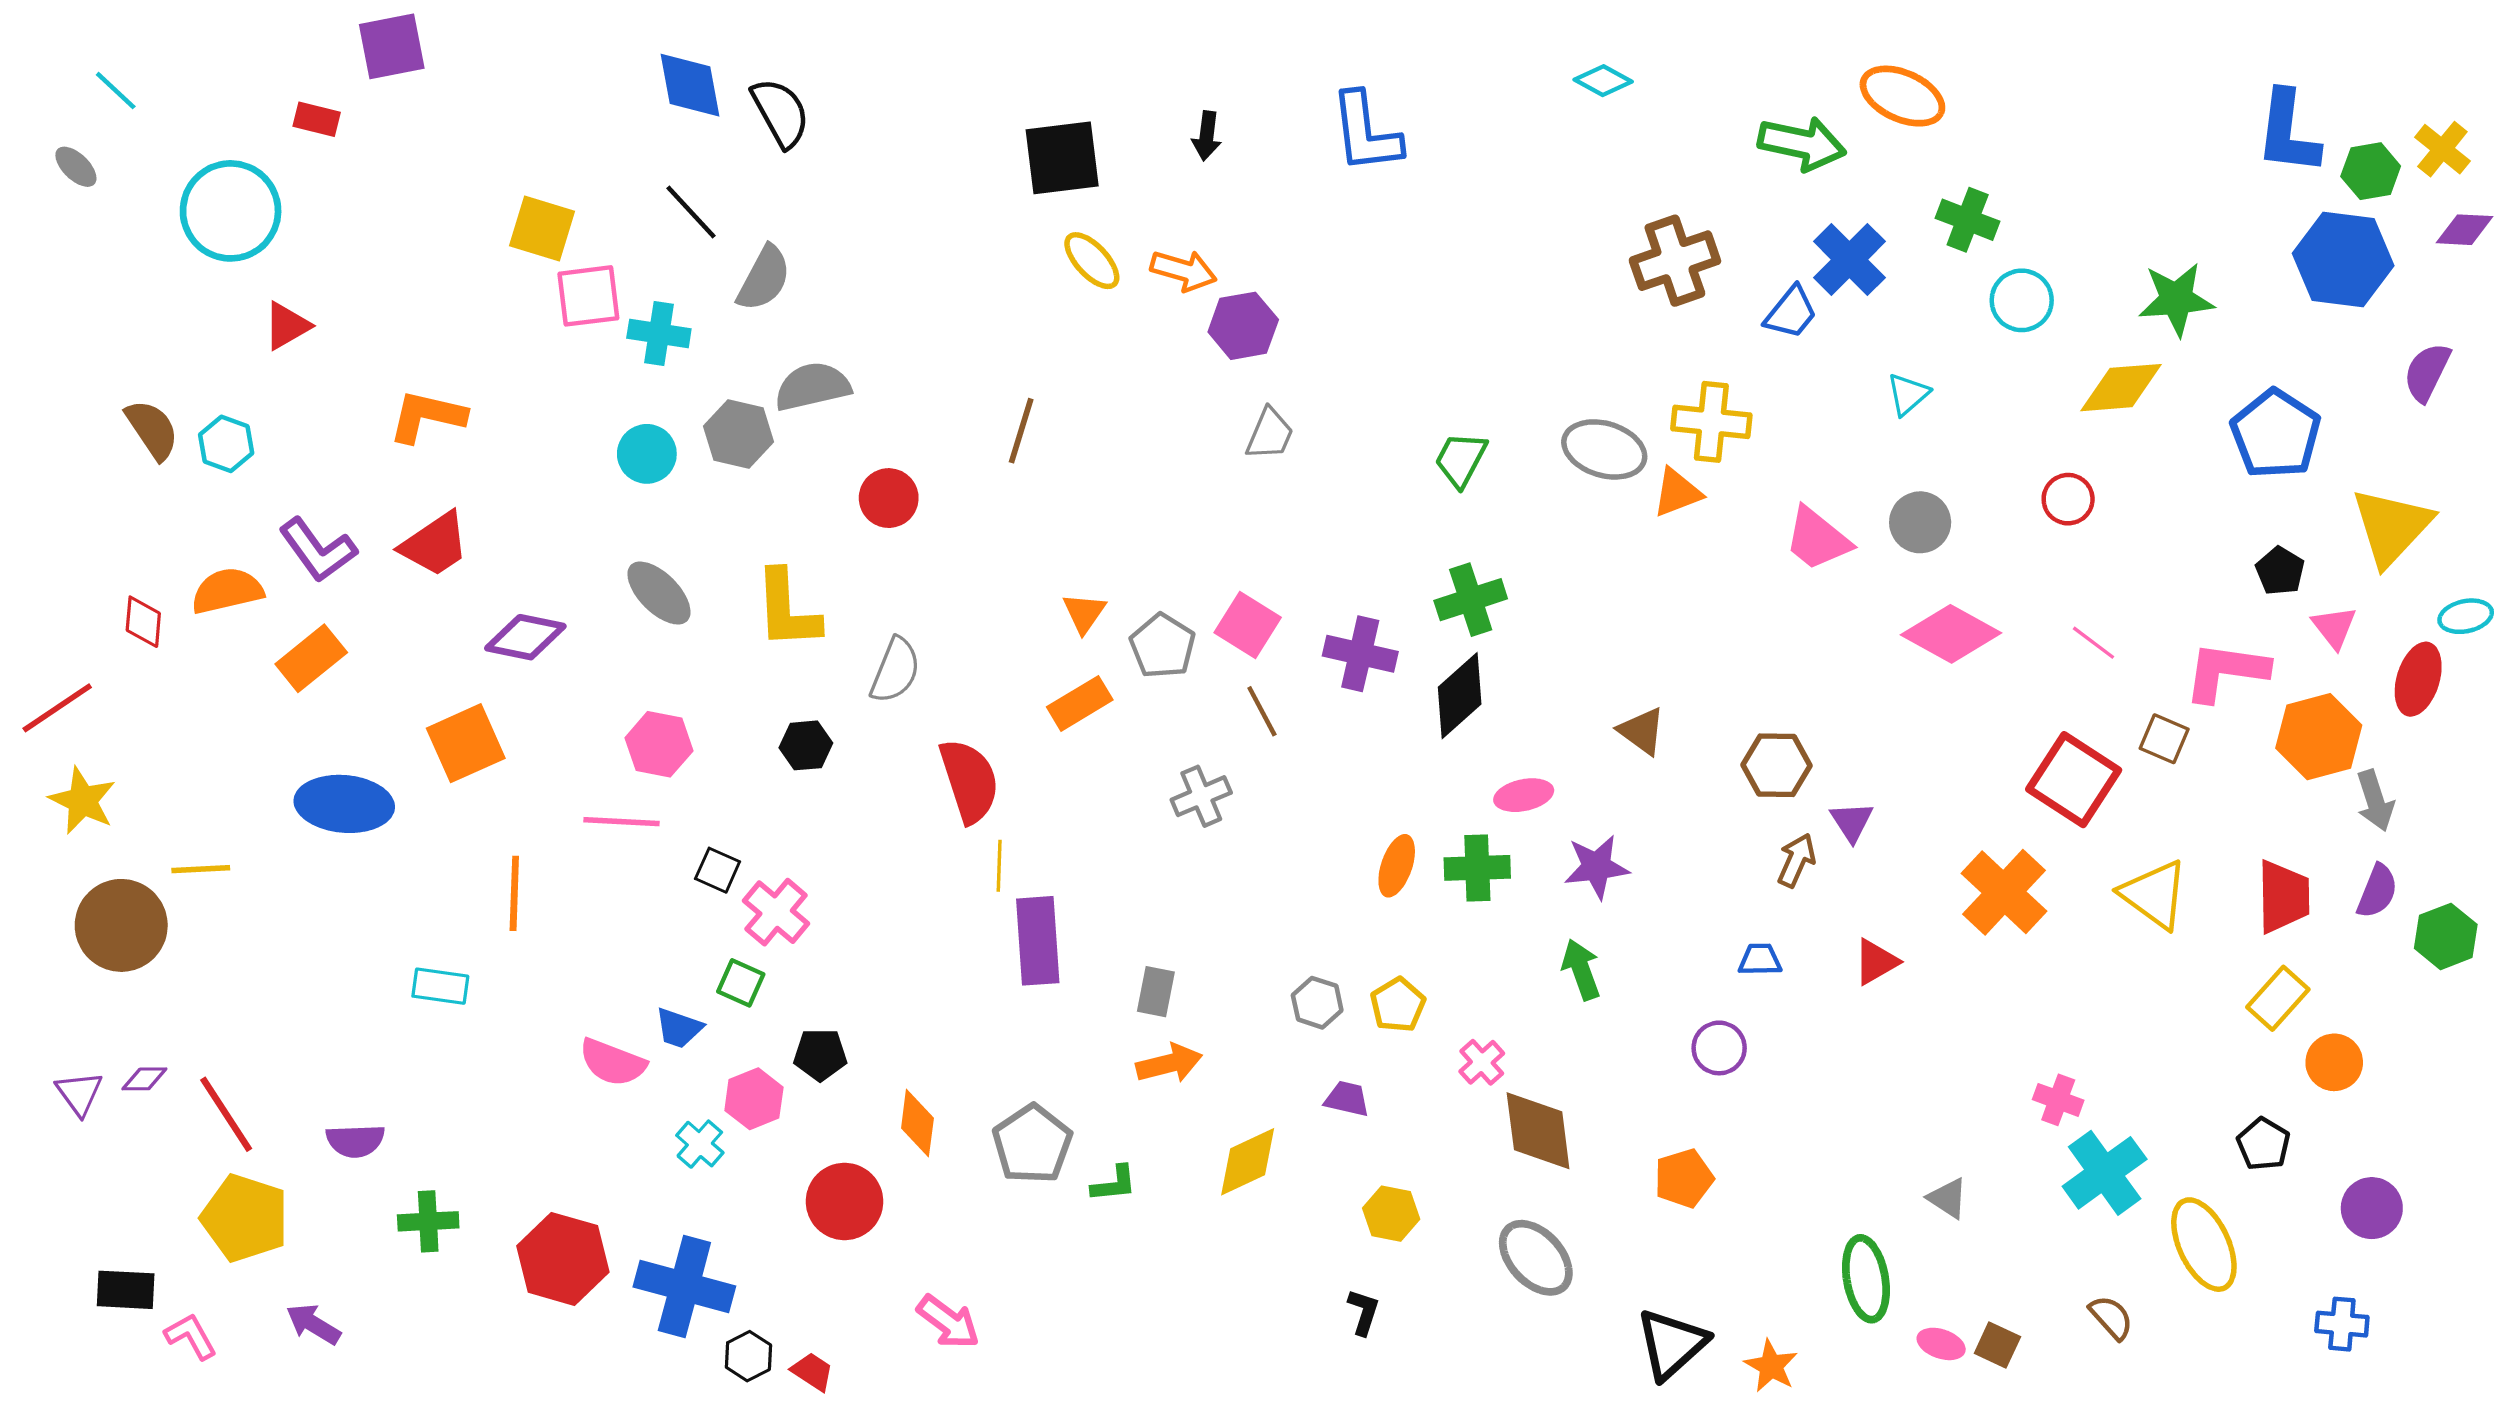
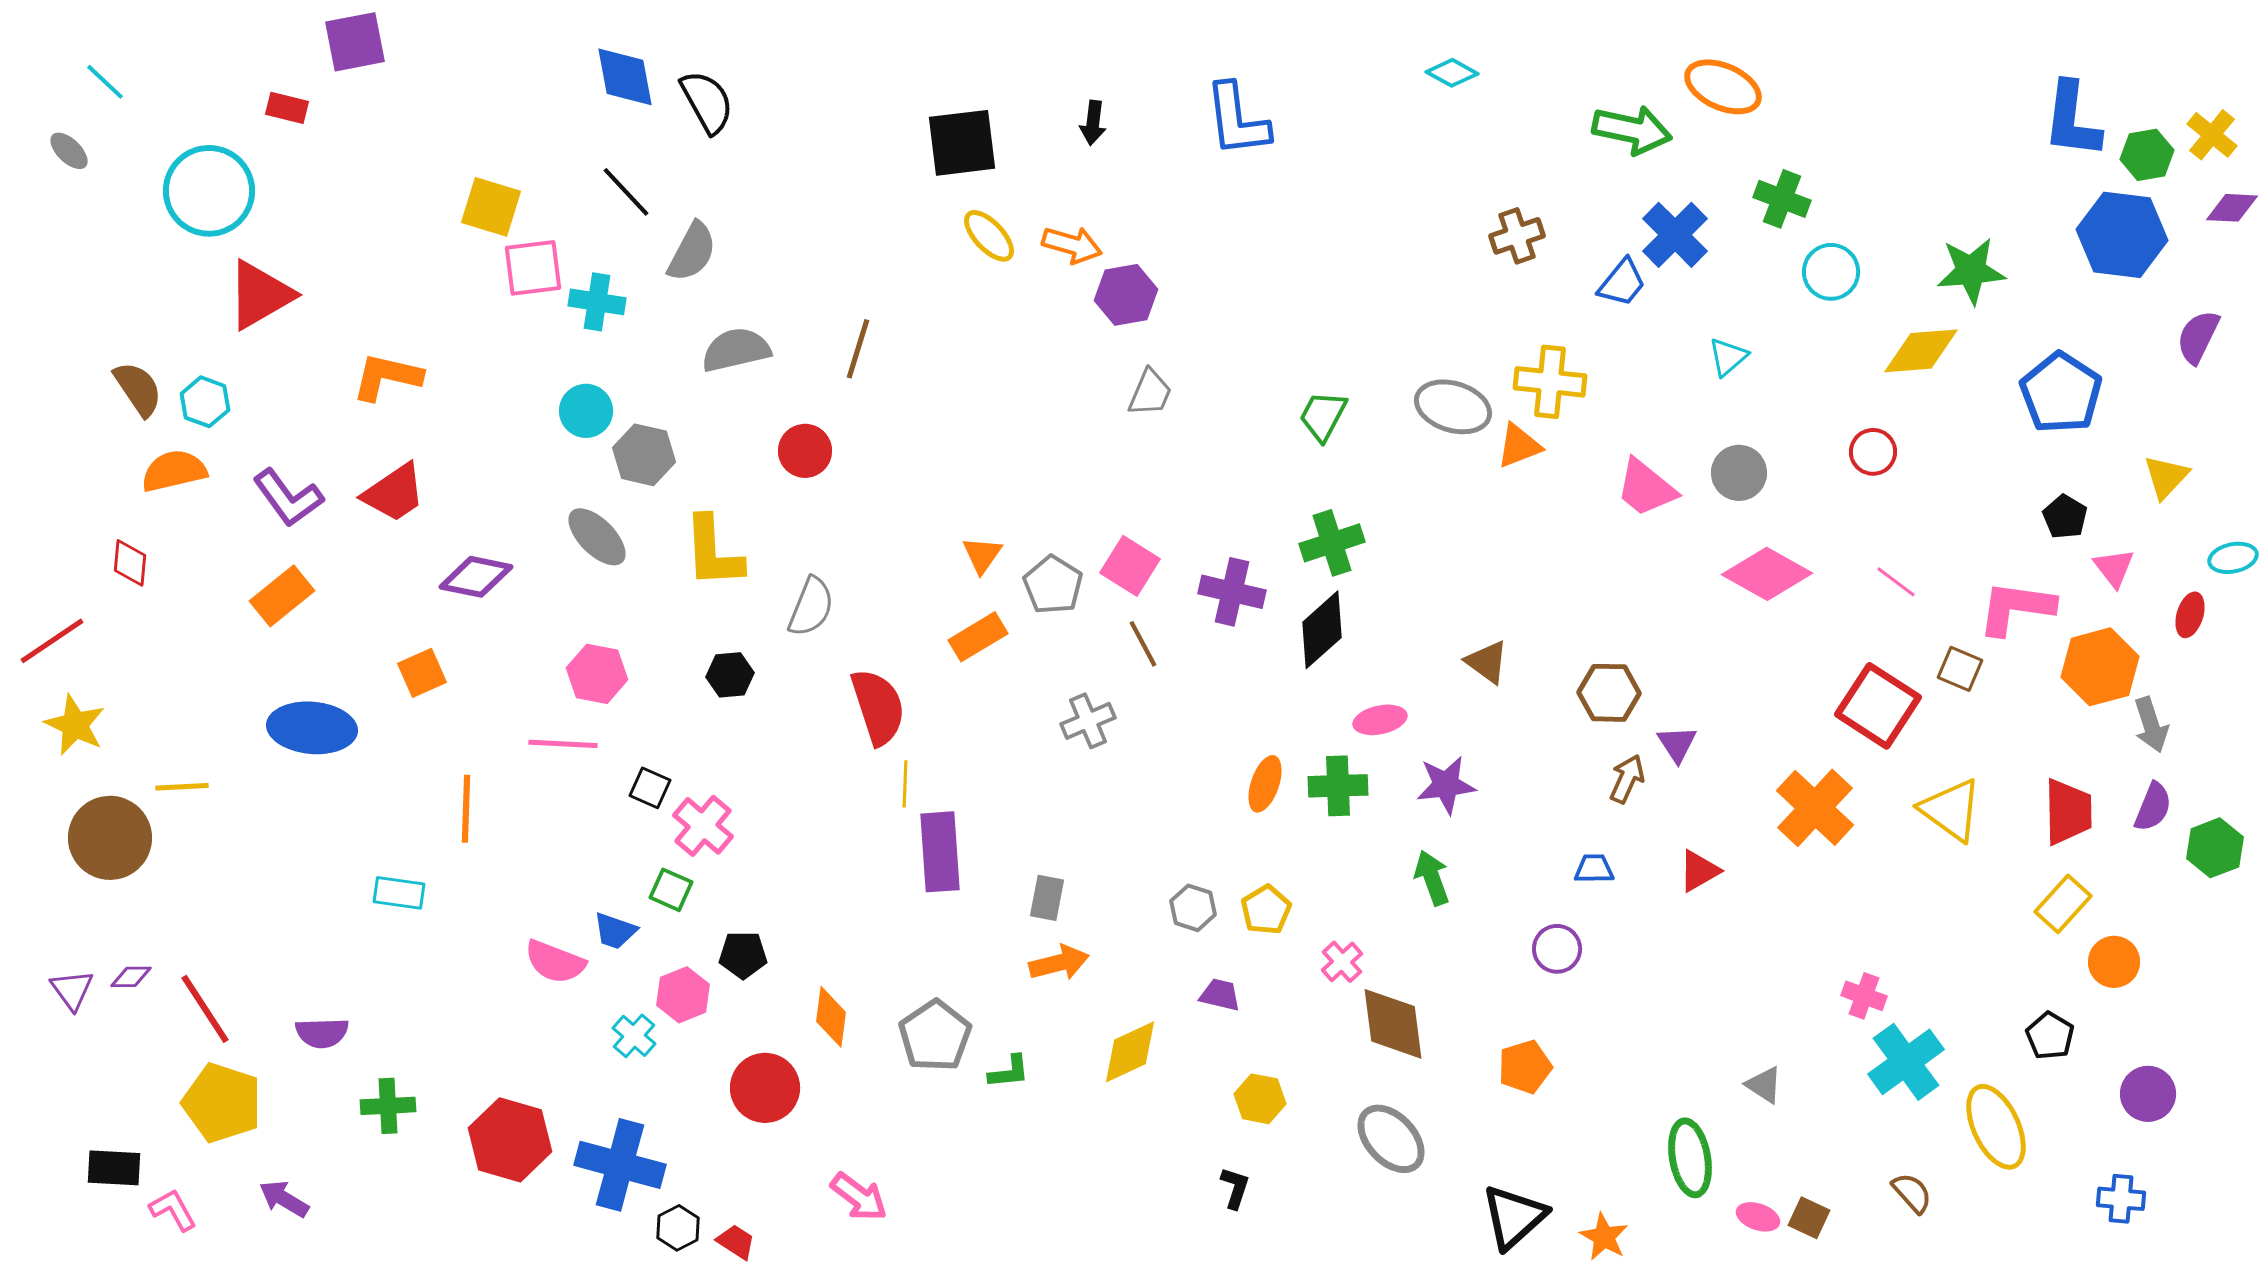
brown cross: (1675, 261) -> (1517, 236), size x0.7
red triangle: (287, 326) -> (260, 295), size x1.6
brown line: (1021, 431) -> (858, 349), moved
gray hexagon: (739, 434) -> (644, 455), moved
yellow triangle: (2392, 527) -> (2166, 477), size x0.6
orange semicircle: (227, 591) -> (174, 471), moved
red ellipse: (2418, 679) -> (2190, 615), size x0.7
orange square: (466, 743) -> (422, 673), size x0.7

